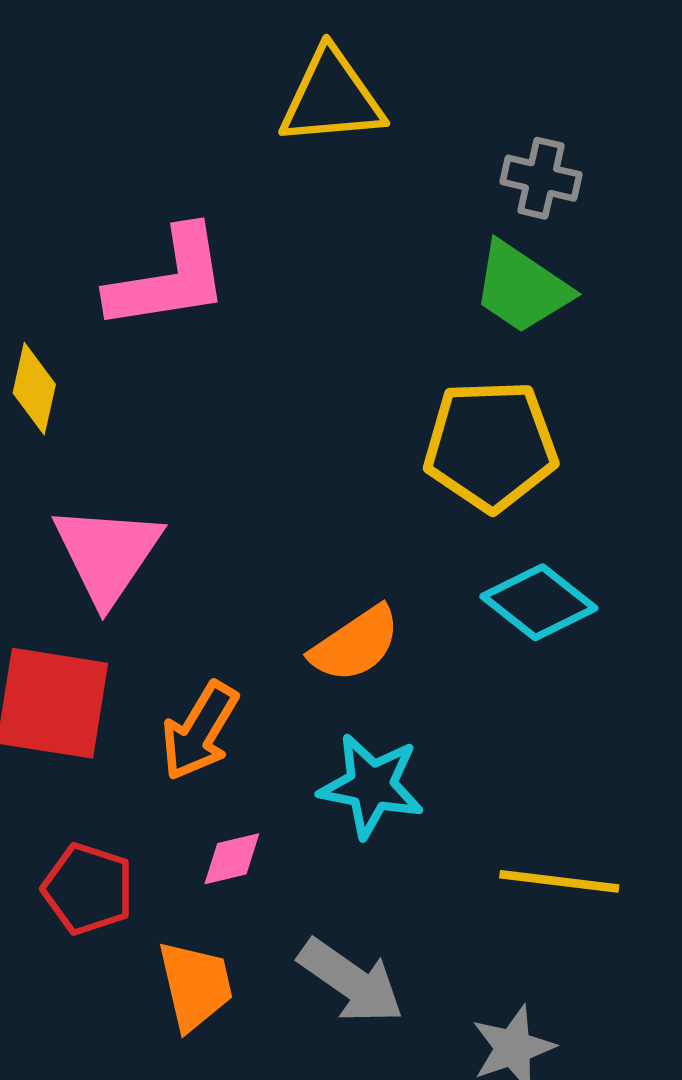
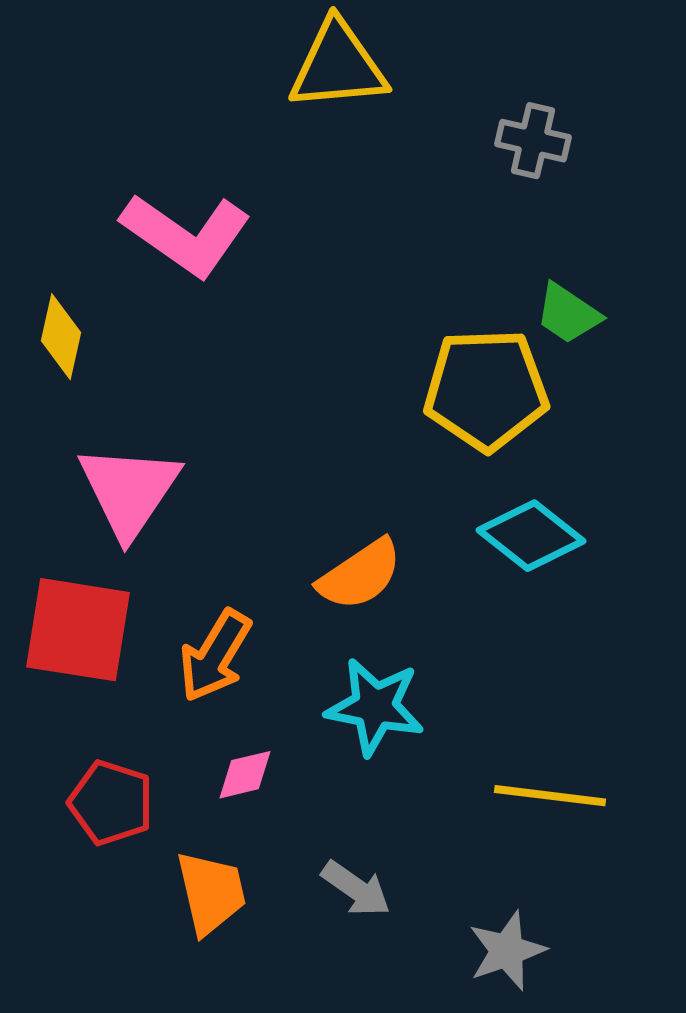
pink L-shape: (168, 279) -> (186, 235), turned 44
green trapezoid: (522, 288) -> (568, 314), moved, size x0.7
gray arrow: (351, 981) -> (356, 889), size x0.7

